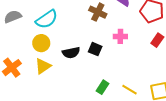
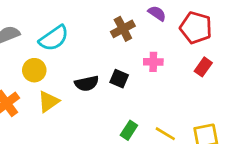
brown cross: (98, 12) -> (123, 29), turned 36
yellow circle: (41, 43) -> (34, 70), moved

